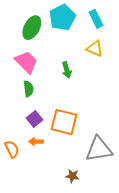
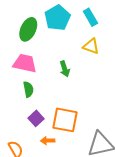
pink trapezoid: (26, 62) -> (25, 63), turned -30
orange arrow: (36, 142) -> (48, 141), moved

